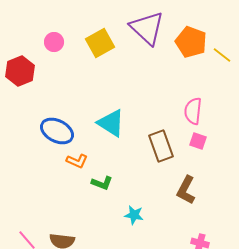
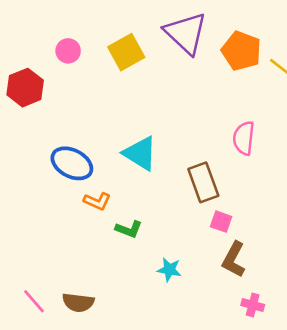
pink square: (198, 141) -> (221, 222), moved
brown L-shape: (186, 190) -> (234, 259), moved

